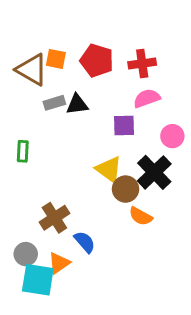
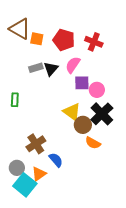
red cross: (142, 64) -> (94, 42), turned 30
brown triangle: (32, 70) -> (20, 29), moved
pink semicircle: (147, 98) -> (73, 65), moved, turned -36
black triangle: (77, 104) -> (51, 69), turned -42
pink circle: (172, 136) -> (97, 90), moved
cyan square: (38, 280) -> (25, 185), turned 30

